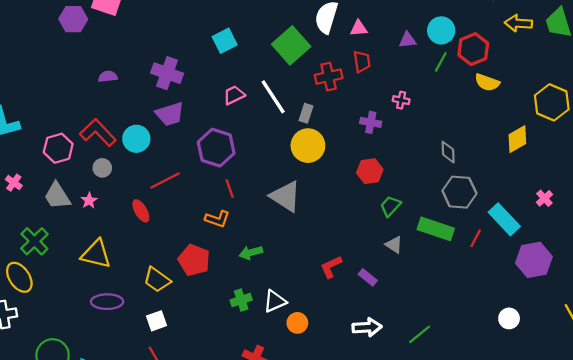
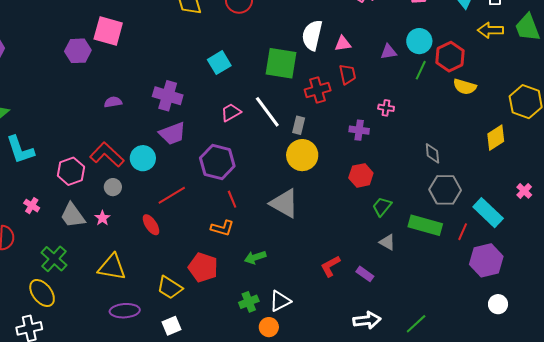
green square: (291, 45) -> (281, 63), turned -36
purple hexagon: (534, 260) -> (486, 260), moved
orange circle: (297, 323) -> (269, 327), moved

